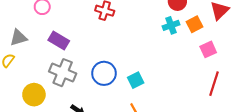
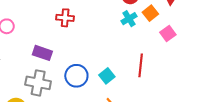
purple rectangle: (59, 40) -> (42, 53), moved
red line: (214, 84) -> (141, 65), moved

